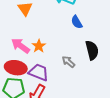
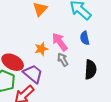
pink arrow: (21, 46) -> (60, 42), moved
gray arrow: (68, 62) -> (63, 60), moved

